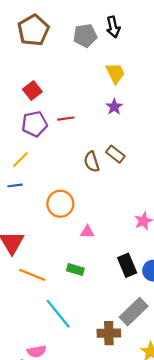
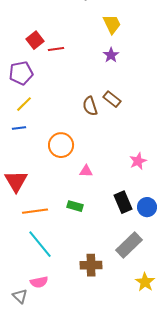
red line: (66, 119) -> (56, 49), moved
purple pentagon: (34, 124) -> (21, 73), moved
orange line: (32, 275) -> (35, 211), turned -30
cyan line: (58, 314) -> (40, 244), moved
brown cross: (109, 333) -> (91, 265), moved

